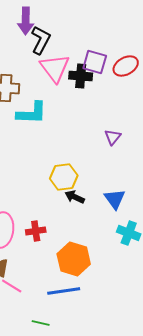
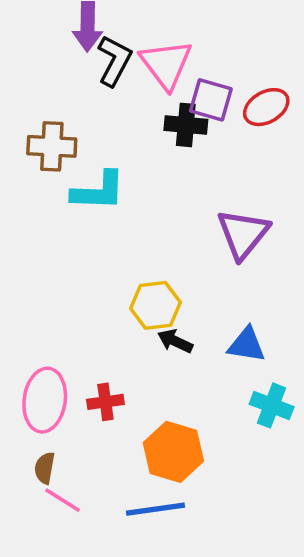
pink triangle: (55, 68) -> (166, 64), moved
purple triangle: (113, 137) -> (243, 234), size x1.8
blue triangle: (115, 199) -> (247, 345), turned -45

